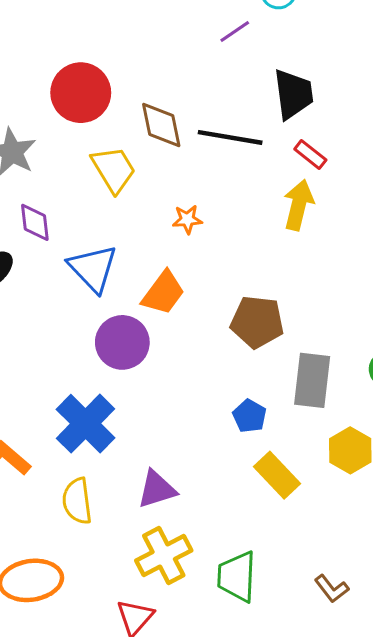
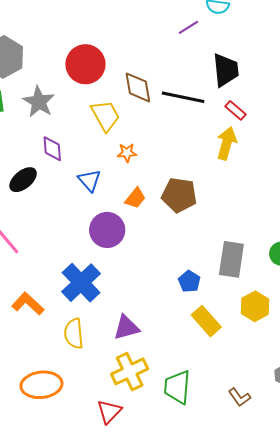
orange star: (187, 219) -> (127, 153), moved
blue triangle: (93, 268) -> (89, 180), size x0.7
orange trapezoid: (163, 293) -> (135, 198), size x0.7
brown pentagon: (257, 322) -> (179, 195), moved

